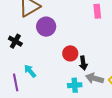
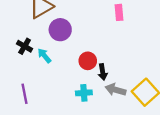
cyan arrow: (30, 71) -> (44, 56), moved
cyan cross: (75, 85) -> (84, 93), moved

